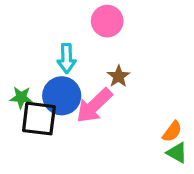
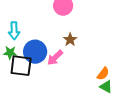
cyan arrow: (67, 58) -> (14, 31), moved
pink arrow: (94, 106) -> (55, 58), size x0.7

